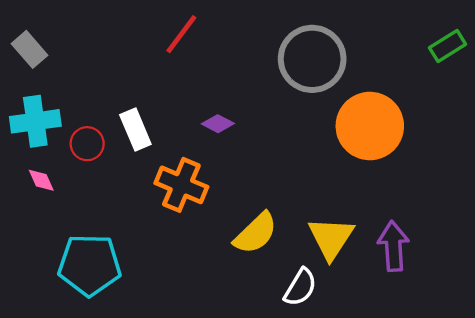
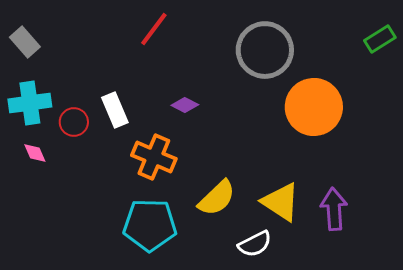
yellow triangle: (331, 238) -> (281, 202), turned -30
cyan pentagon: (90, 265) -> (150, 225), moved
white semicircle: (300, 287) -> (255, 244), turned 32

